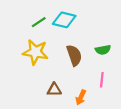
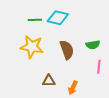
green line: (39, 22) -> (35, 20), turned 32
pink line: (102, 80) -> (99, 67), moved

